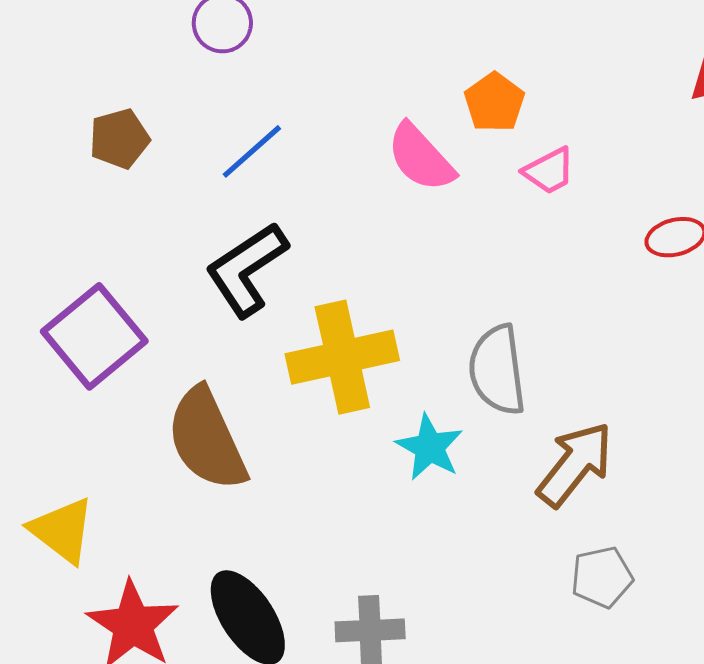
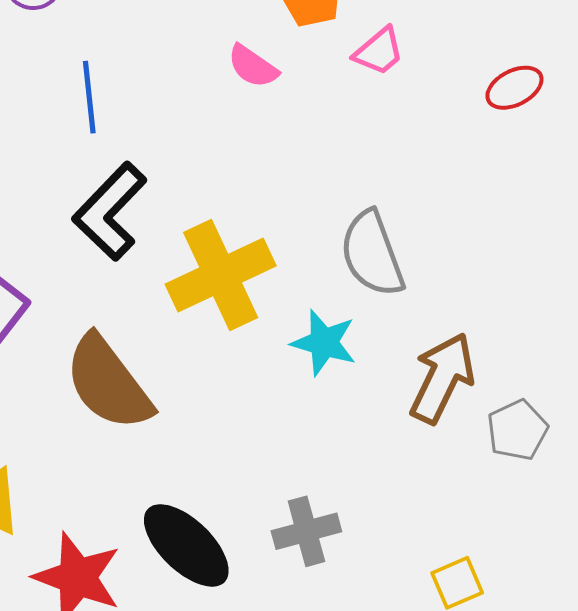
blue line: (252, 151) -> (89, 97), turned -42
pink semicircle: (421, 157) -> (253, 66), size x0.7
brown arrow: (575, 464) -> (442, 378), moved

